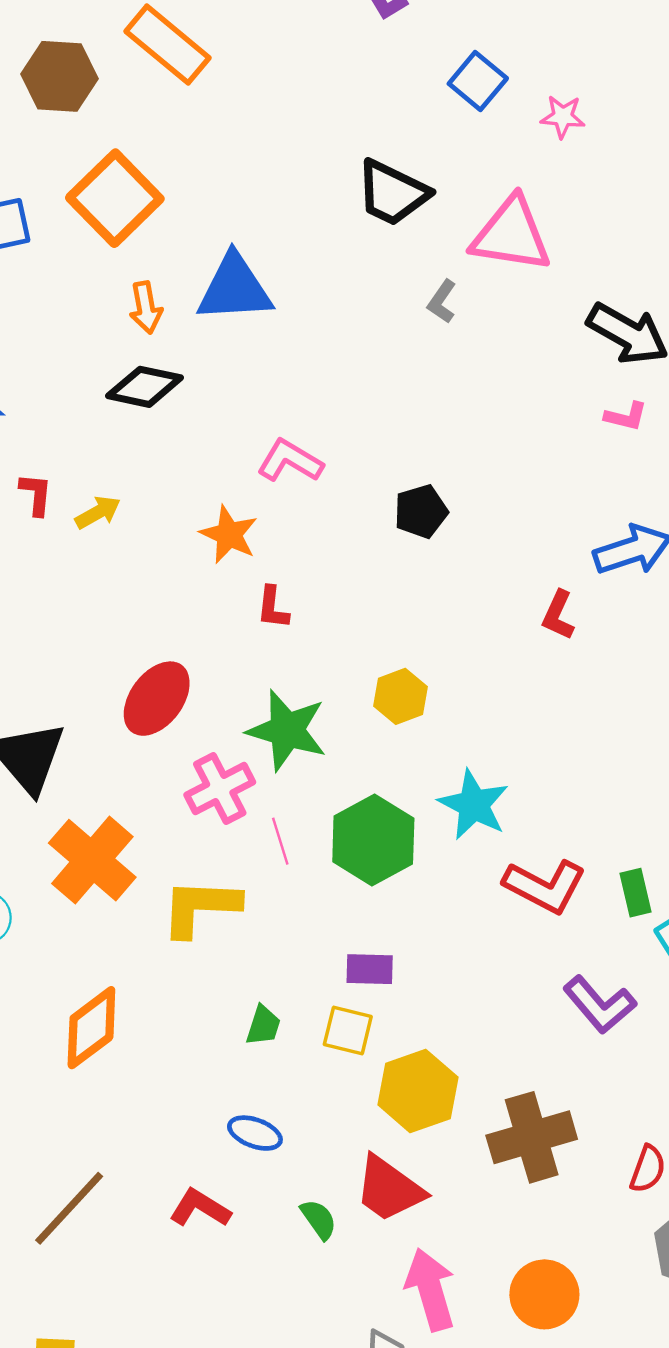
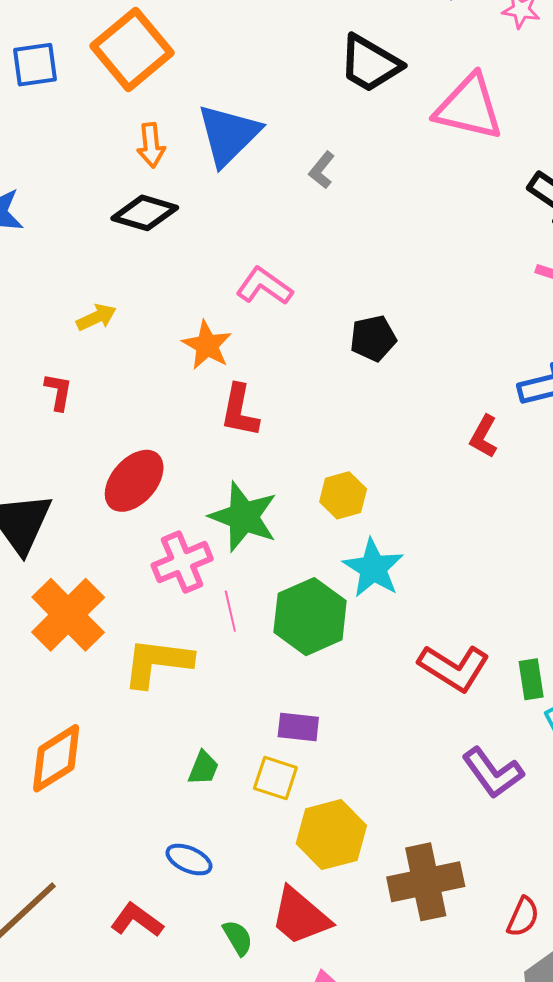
blue triangle: (235, 288) -> (228, 135), turned -46
gray L-shape: (442, 302) -> (322, 170), moved
red L-shape: (36, 494) -> (58, 392), moved
red L-shape: (273, 608) -> (240, 411), size x1.4
cyan star: (474, 805) -> (373, 568), moved

